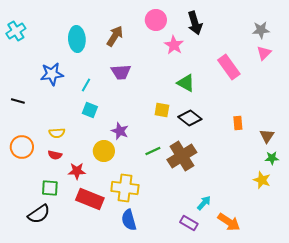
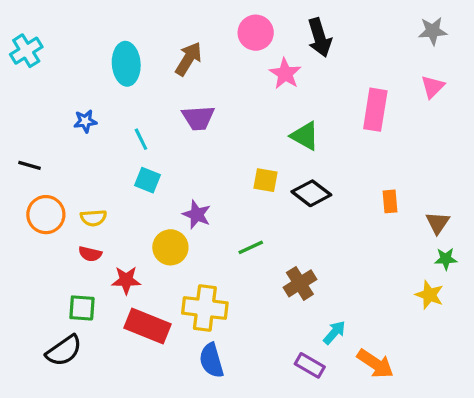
gray star: (261, 30) -> (433, 31), moved
pink rectangle: (229, 67) -> (375, 110), turned 45
blue star: (52, 74) -> (85, 121), size x0.6
cyan line: (86, 85) -> (141, 139), turned -56
orange circle: (22, 147) -> (46, 215), moved
brown cross: (182, 156) -> (300, 283), moved, size x0.7

